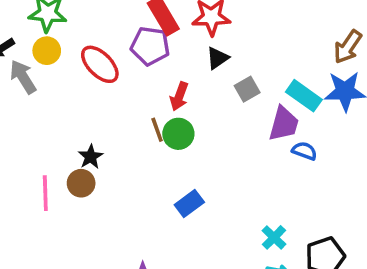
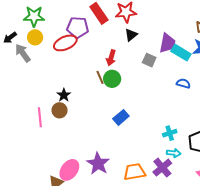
purple pentagon: (150, 46) -> (78, 27), moved
red ellipse: (100, 64) -> (65, 43), turned -65
gray square: (247, 89) -> (149, 60), moved, turned -32
purple trapezoid: (284, 124) -> (167, 43), moved
cyan cross: (274, 237) -> (170, 133), turned 32

